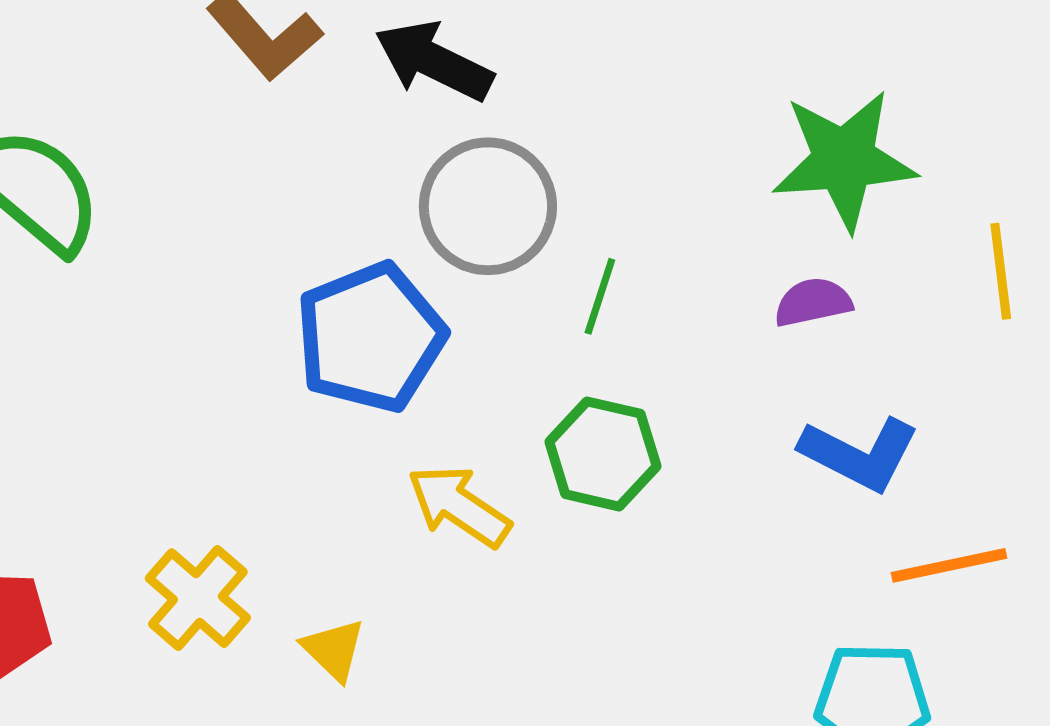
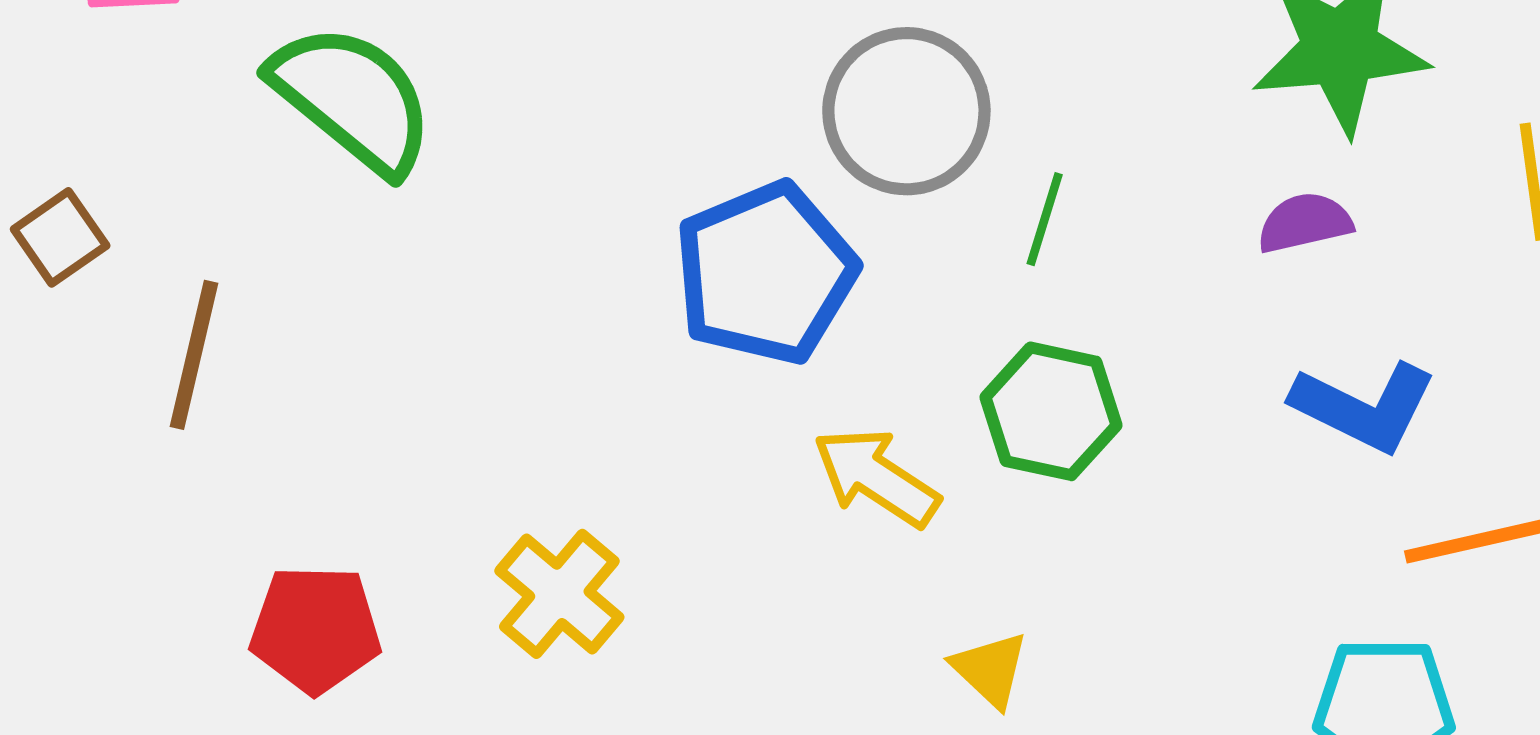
yellow triangle: (334, 650) -> (990, 669), moved

